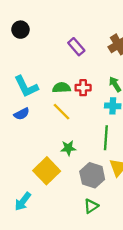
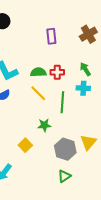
purple rectangle: (76, 47) -> (51, 36), turned 35
green line: (106, 138) -> (62, 102), moved
yellow square: (47, 171) -> (25, 145), size x0.6

